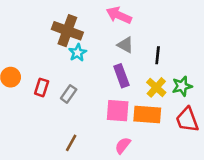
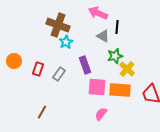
black line: (158, 55) -> (117, 27), moved
purple rectangle: (121, 76) -> (85, 65), moved
green star: (182, 86) -> (115, 56), moved
brown line: (71, 143) -> (42, 112), moved

